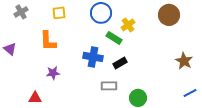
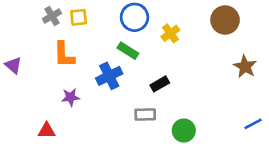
gray cross: (21, 12) -> (52, 16), moved
green rectangle: (114, 38) -> (128, 51), moved
blue cross: (93, 57) -> (109, 76), moved, turned -36
brown star: (184, 61) -> (245, 67), moved

